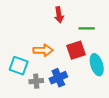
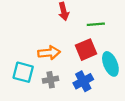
blue cross: (58, 78) -> (83, 81), moved
gray cross: (36, 81) -> (51, 80), moved

